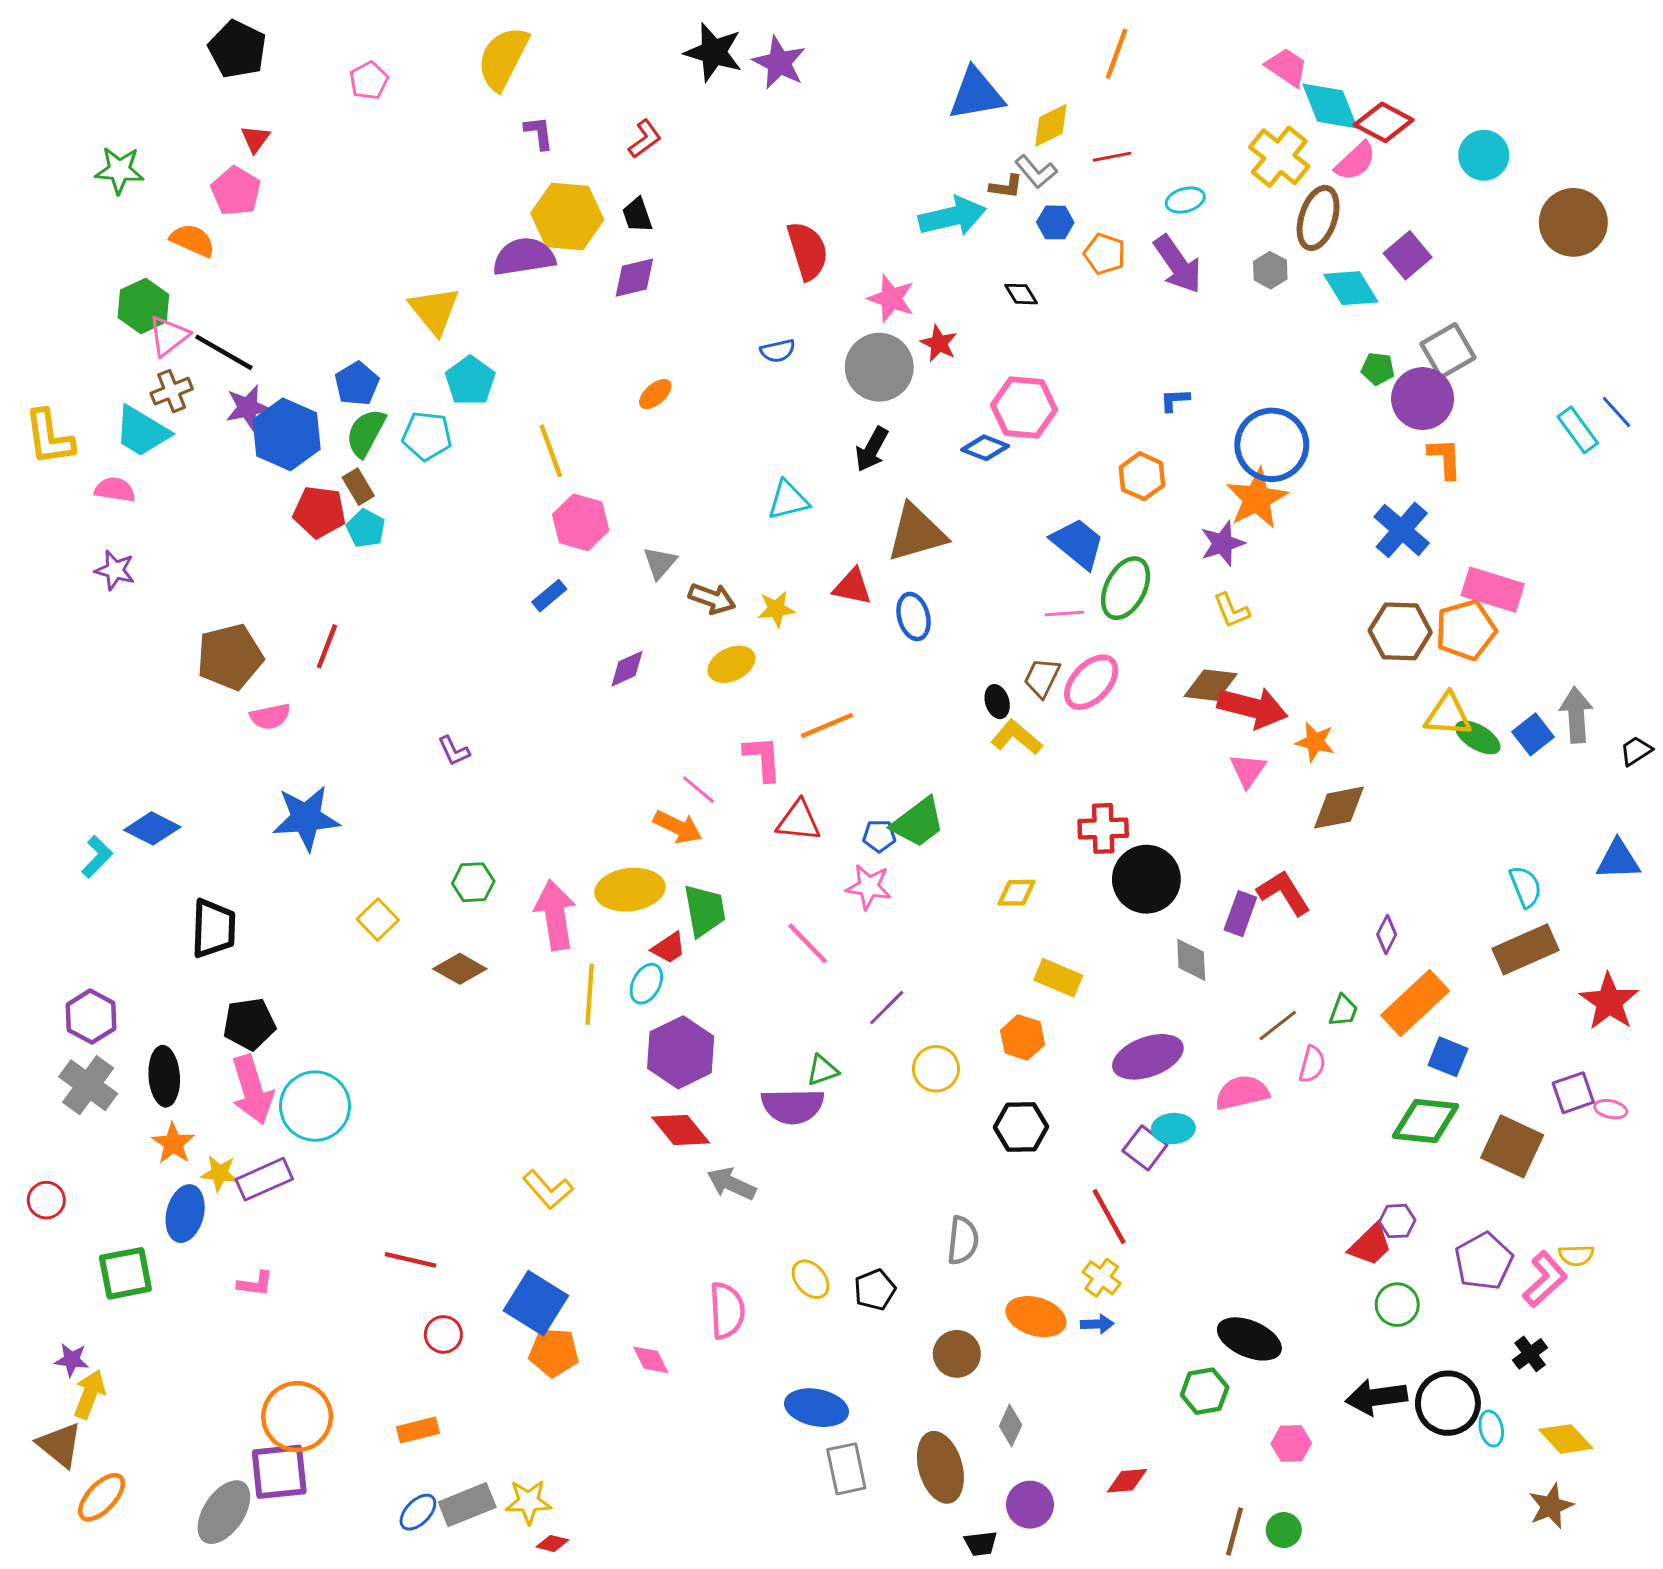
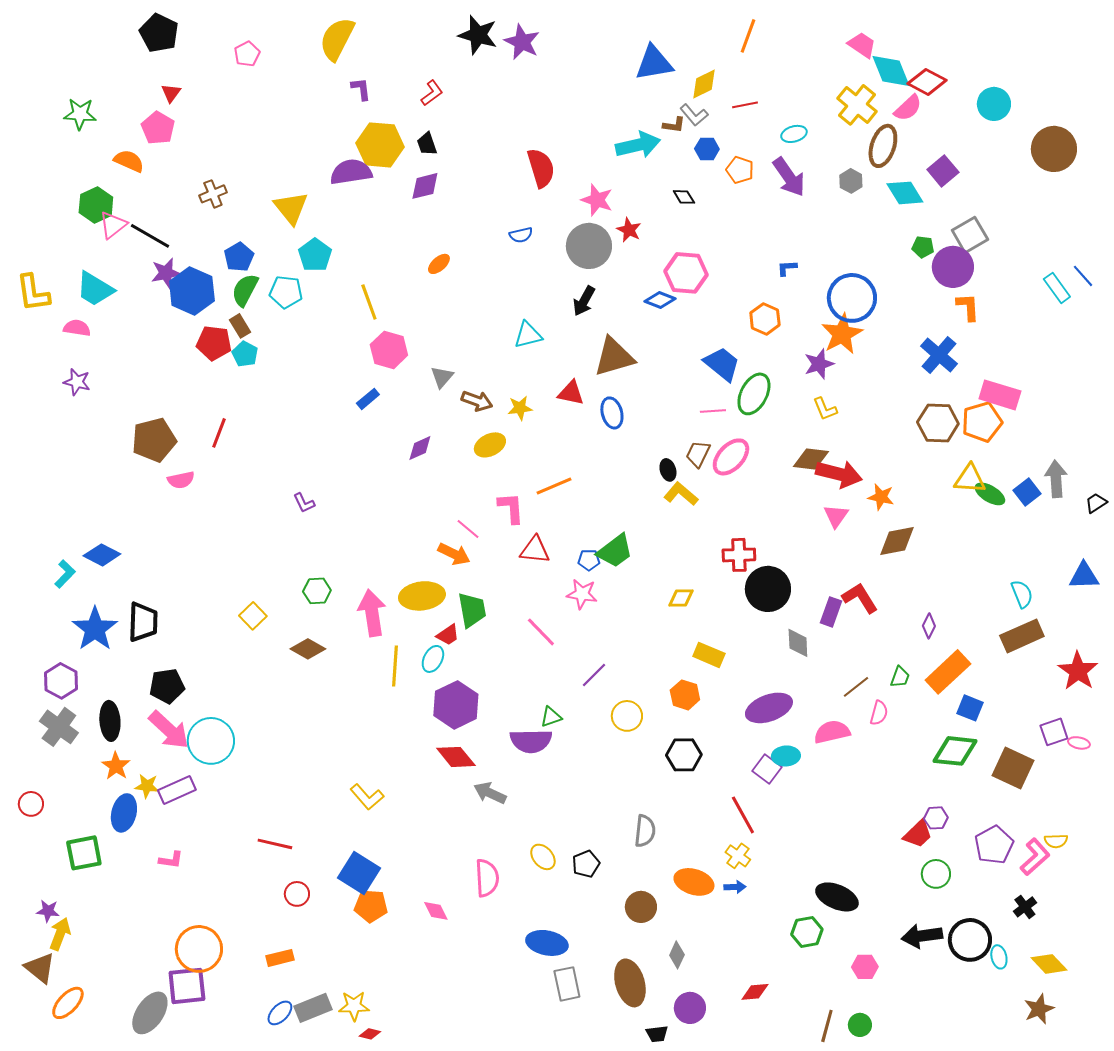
brown cross: (172, 391) -> (213, 194), moved
blue star: (306, 818) -> (95, 629), moved, turned -30
pink arrow: (252, 1090) -> (169, 730), turned -30

